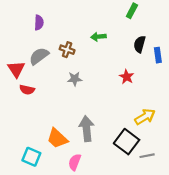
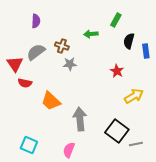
green rectangle: (132, 11) -> (116, 20), moved
gray star: (75, 79) -> (70, 64), moved
yellow arrow: (145, 117) -> (134, 96), moved
orange trapezoid: (57, 138) -> (51, 101), moved

